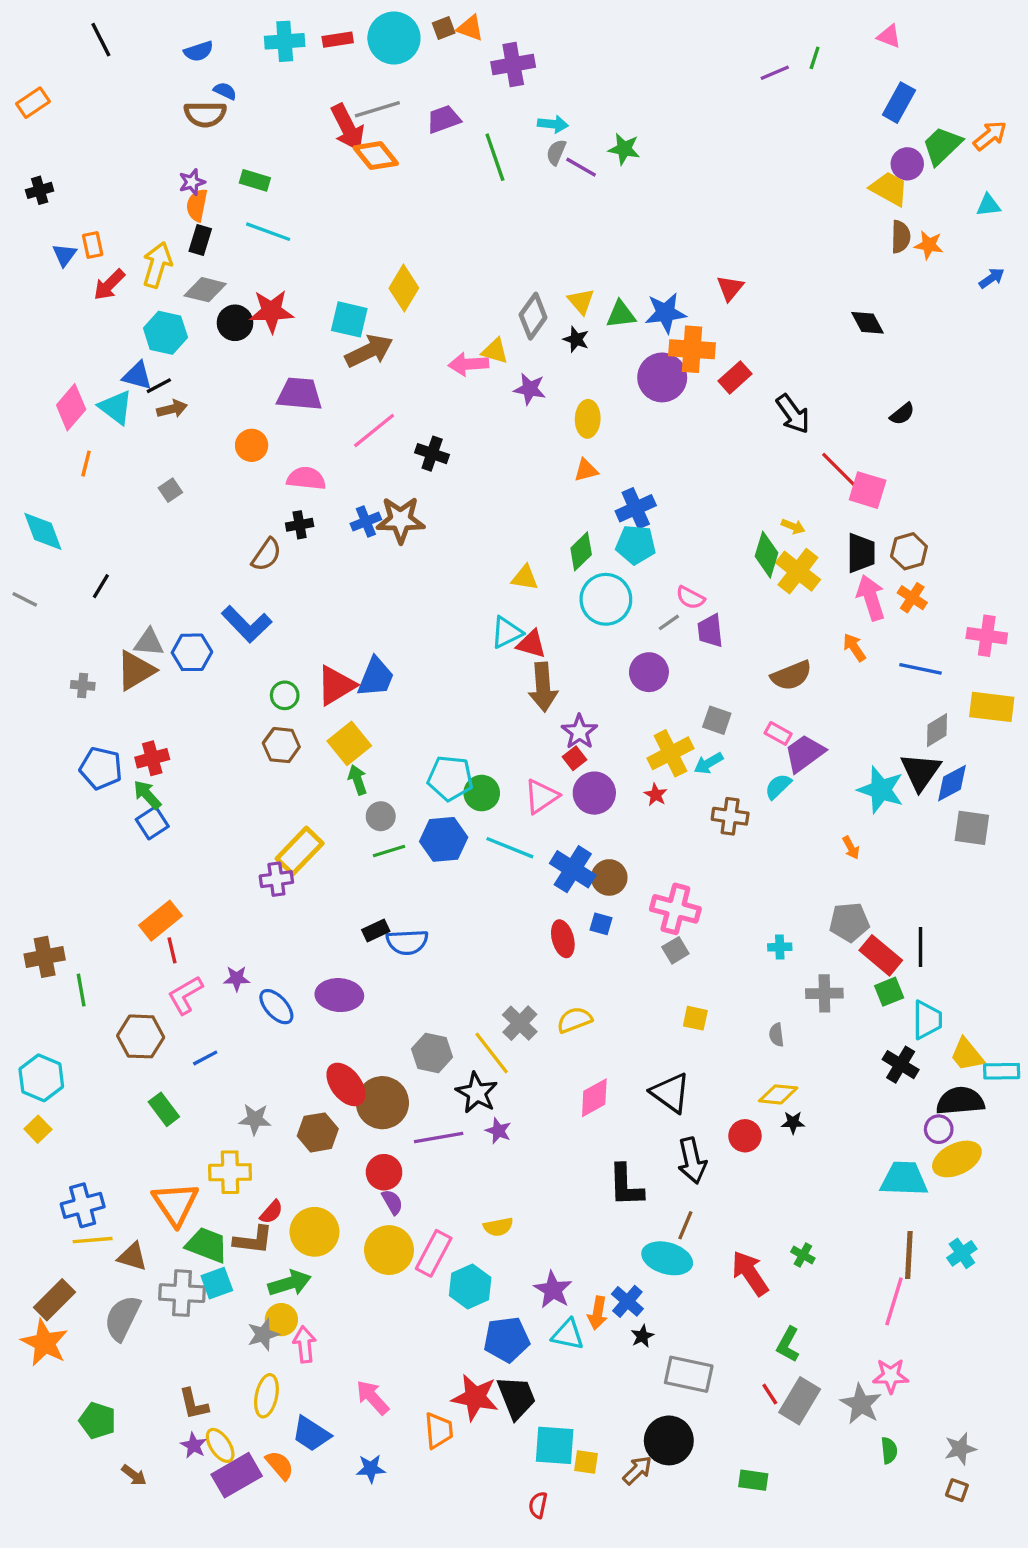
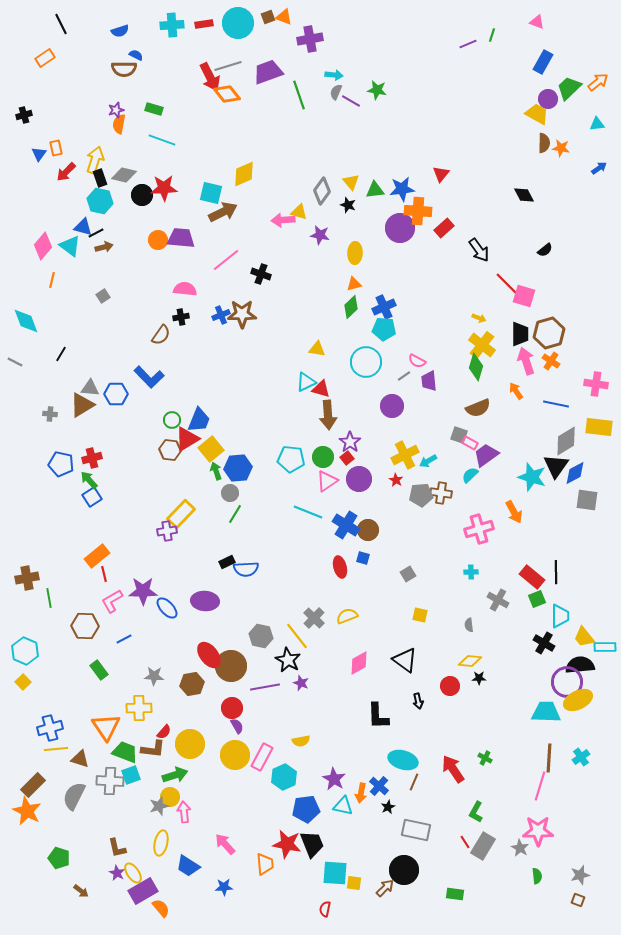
orange rectangle: (33, 103) -> (45, 58), moved
purple trapezoid: (444, 119) -> (268, 72), size x1.4
black rectangle: (200, 240) -> (100, 178), moved, turned -36
yellow diamond: (404, 288) -> (244, 174), turned 36
orange circle: (252, 445) -> (158, 240), moved
green diamond: (581, 551) -> (351, 307), moved
brown hexagon: (909, 551) -> (549, 333), size x1.4
green diamond: (767, 555) -> (476, 367), moved
blue trapezoid: (376, 677) -> (199, 420), moved
red triangle: (336, 685) -> (187, 439), moved
gray square: (717, 720) -> (459, 435), moved
gray diamond: (937, 730) -> (566, 441), size x1.4
cyan pentagon: (450, 778) -> (291, 459), moved
green circle: (482, 793) -> (323, 457), moved
blue hexagon: (444, 839) -> (238, 468), moved
orange arrow: (851, 848) -> (514, 512), size x1.6
green line: (389, 851) -> (235, 514), turned -42
pink cross: (675, 909) -> (479, 529), moved, turned -32
gray pentagon: (849, 922) -> (421, 495), moved
purple star: (237, 978) -> (143, 591), size x1.8
gray cross: (824, 993) -> (498, 600), turned 30
purple circle: (939, 1129) -> (567, 682), size x1.8
black arrow: (692, 1161) -> (418, 701), size x0.6
brown line: (685, 1225) -> (414, 782), moved
pink star: (891, 1376) -> (538, 831), size x1.4
gray star: (861, 1404) -> (520, 848), size x0.7
orange semicircle: (280, 1465) -> (161, 908), moved

